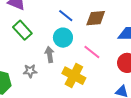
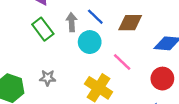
gray arrow: (50, 55) -> (72, 22), moved

